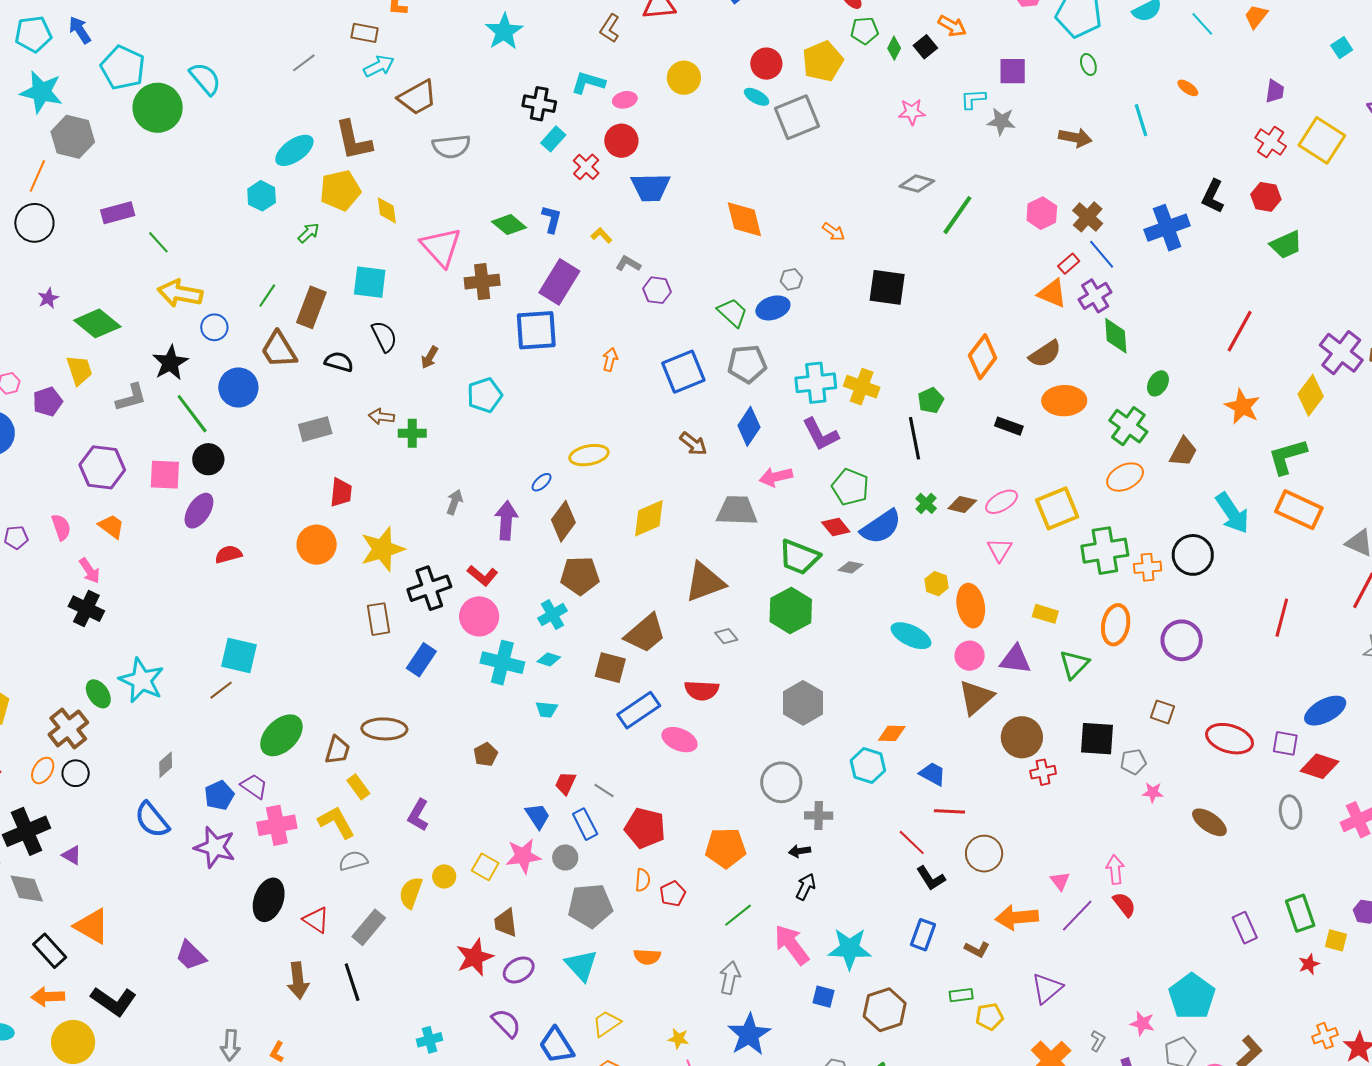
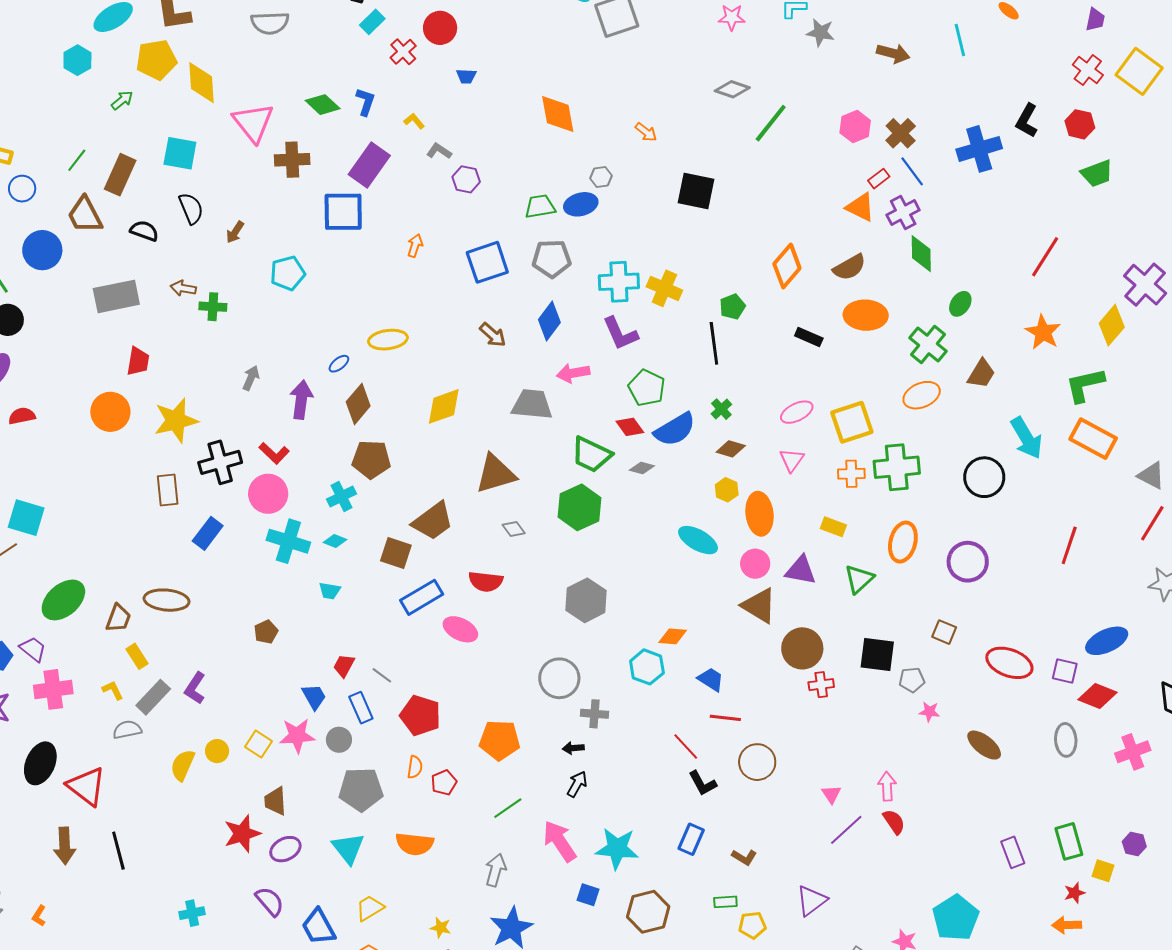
blue trapezoid: (651, 187) -> (466, 76), size x0.5
yellow diamond: (387, 210) -> (201, 83), size x1.5
green trapezoid: (732, 313) -> (540, 206), turned -56
gray rectangle: (315, 429) -> (116, 296), size x1.4
brown diamond: (962, 504) -> (731, 449), moved
orange cross: (1148, 567) -> (851, 474), moved
brown triangle: (976, 697) -> (759, 606), turned -51
yellow L-shape: (336, 822) -> (113, 690), size x0.6
orange arrow: (1017, 917) -> (1067, 925), moved, size x0.7
red triangle: (316, 920) -> (86, 786), size x1.5
gray rectangle: (369, 927) -> (153, 697), moved
orange semicircle: (647, 957) -> (415, 844), size x1.4

